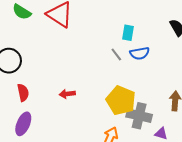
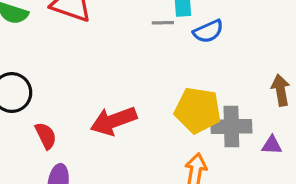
gray line: (116, 54) -> (163, 23), moved, turned -40
red arrow: (67, 94) -> (114, 121), size x1.8

